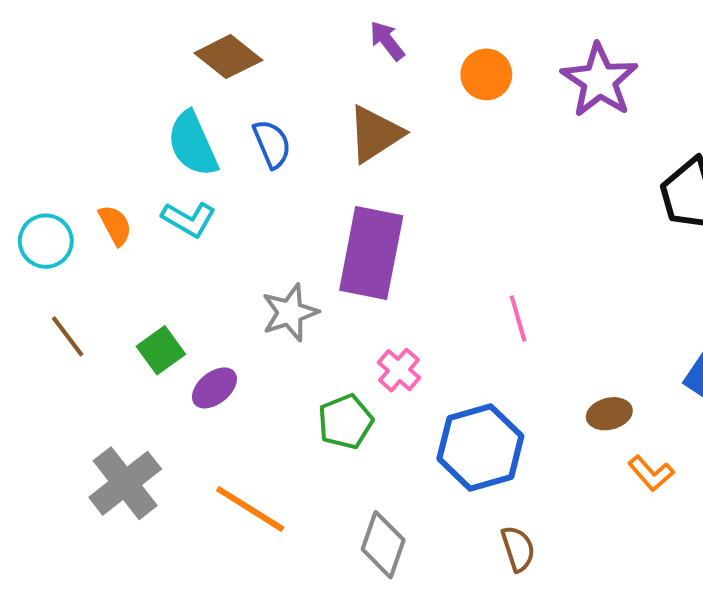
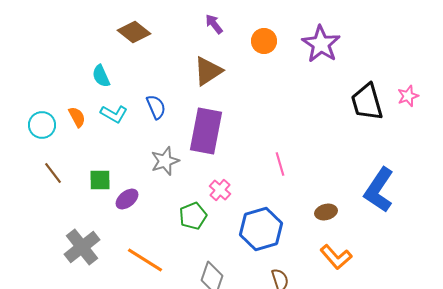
cyan semicircle: (193, 144) -> (101, 76), moved, size x0.7
blue semicircle: (272, 144) -> (156, 107), moved
green square: (161, 350) -> (100, 180), turned 35
orange L-shape: (651, 473) -> (336, 257), moved, size x1.4

